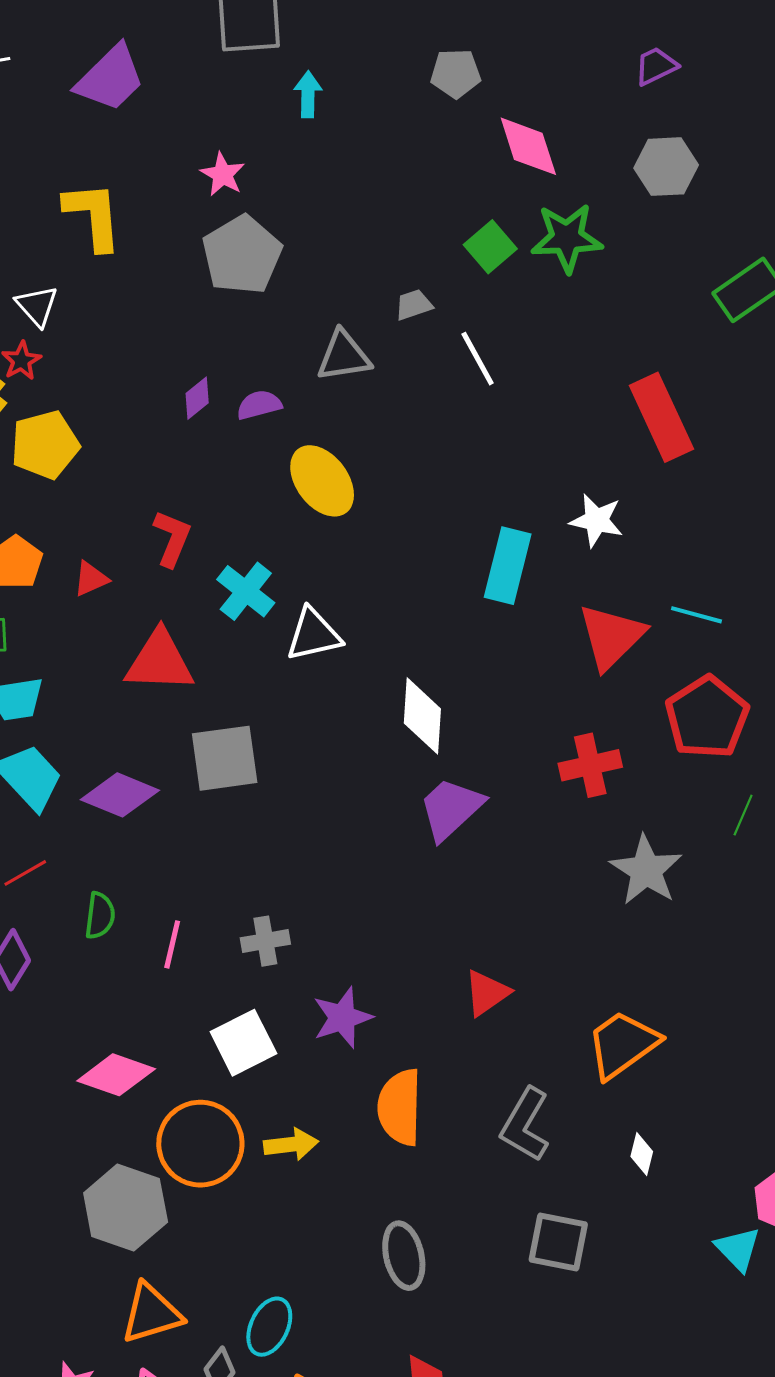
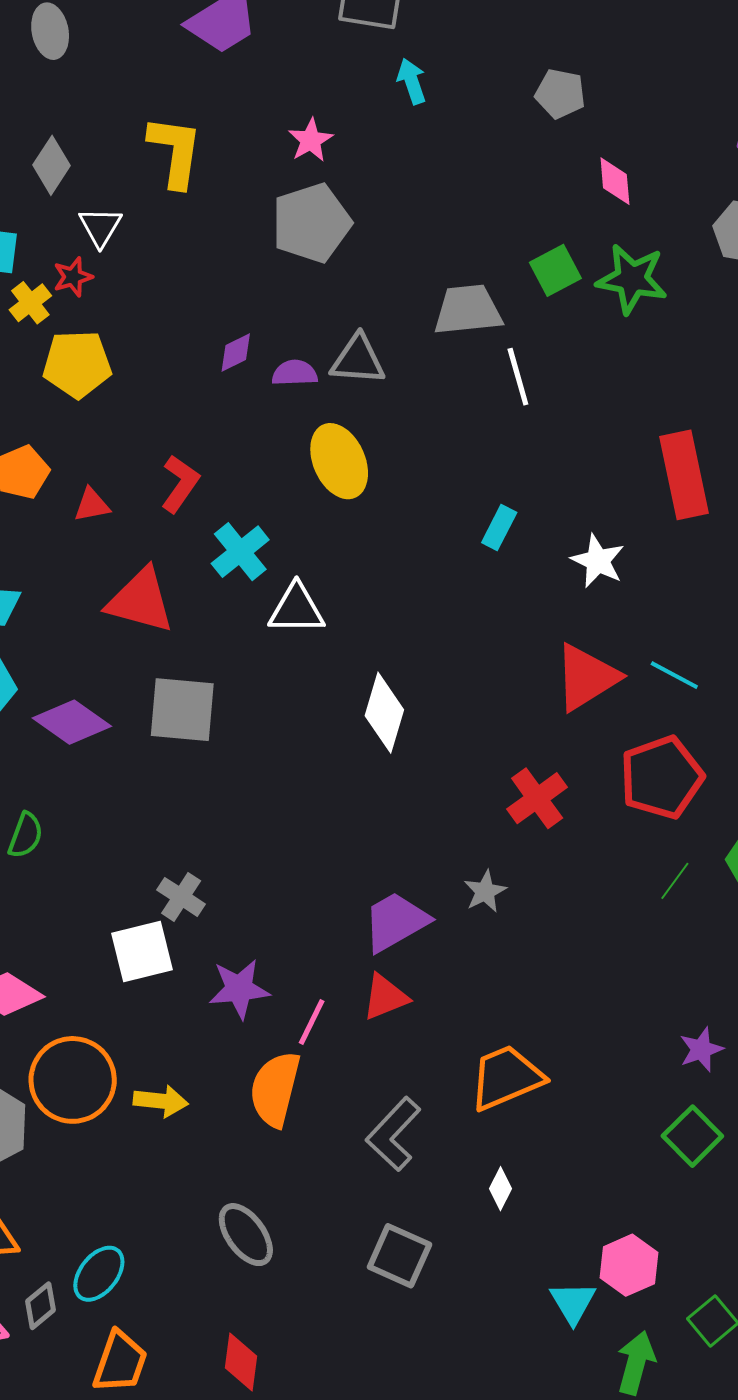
cyan arrow: (308, 94) -> (412, 81), turned -33
pink diamond: (528, 146) -> (615, 181), size x0.7
gray trapezoid: (414, 305) -> (468, 310), size x1.8
gray triangle: (344, 356) -> (358, 360), moved
cyan rectangle: (508, 566) -> (499, 527), moved, size x0.6
red cross: (590, 765) -> (537, 798), turned -36
purple trapezoid: (451, 809) -> (396, 922), moved
gray star: (646, 870) -> (485, 891), moved, size x0.6
gray cross: (265, 941) -> (181, 897), turned 30
pink line: (172, 944) -> (312, 1022), moved
white square: (243, 1043) -> (142, 952), moved
gray ellipse: (404, 1256) -> (246, 1235), turned -36

